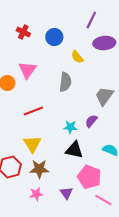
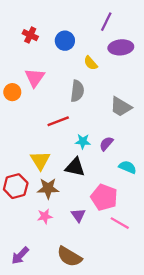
gray trapezoid: (104, 96) -> (121, 107), turned -95
red line: (33, 111) -> (58, 121), moved
purple semicircle: (91, 121) -> (106, 144), moved
black triangle: (74, 150) -> (75, 167), moved

